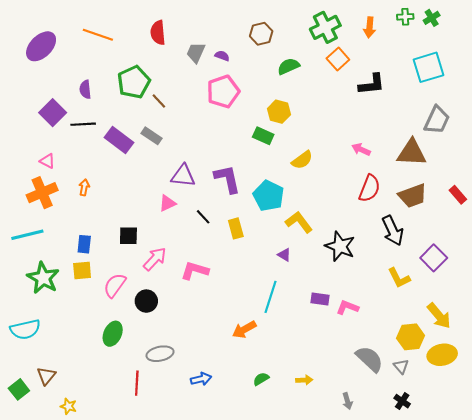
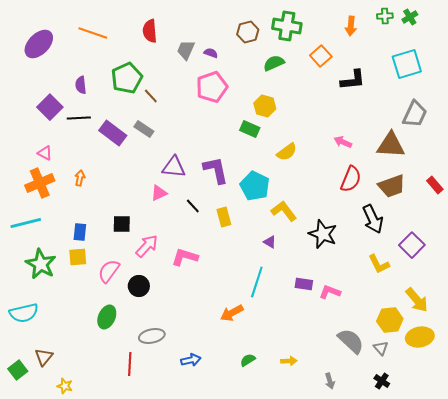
green cross: (325, 27) -> (287, 26), moved, turned 36

